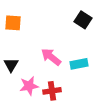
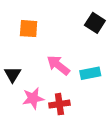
orange square: (13, 23) -> (29, 29), moved

